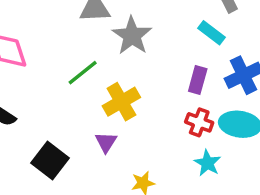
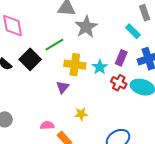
yellow cross: (121, 102) -> (75, 65), turned 30
black square: (50, 160) -> (30, 59), moved
cyan star: (207, 163) -> (100, 67), moved

